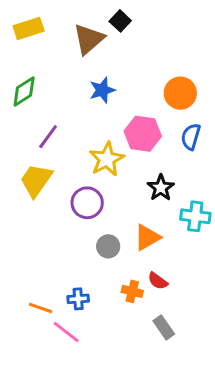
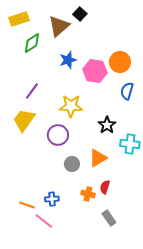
green diamond: (24, 92) -> (32, 43), moved
pink hexagon: (143, 134) -> (95, 71), moved
yellow star: (107, 159) -> (71, 106), turned 30
red semicircle: (158, 281) -> (105, 187), turned 72

